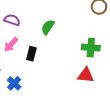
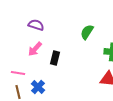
green semicircle: (48, 27) -> (87, 32), moved

